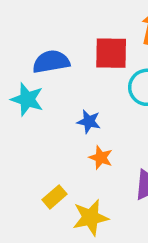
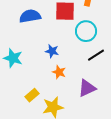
cyan star: (27, 99) -> (13, 58), moved

